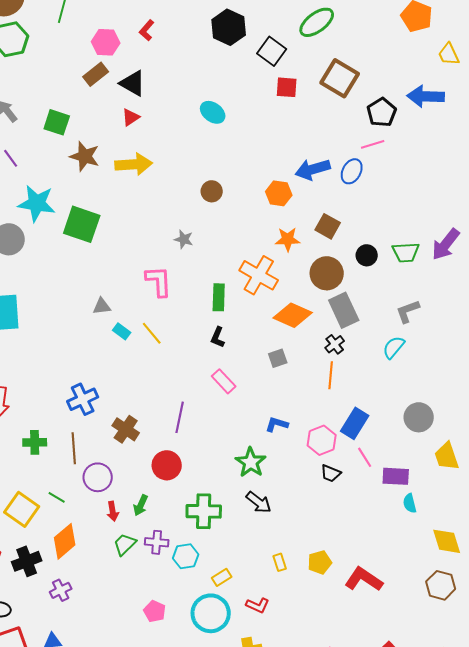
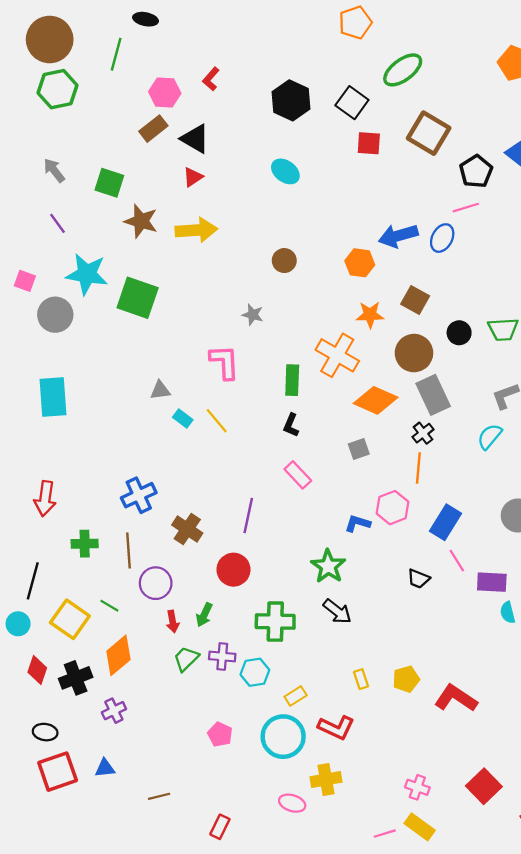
black hexagon: (229, 27) -> (291, 100), moved
pink hexagon: (322, 440) -> (393, 508), moved
red L-shape: (258, 605) -> (336, 728), size x1.4

